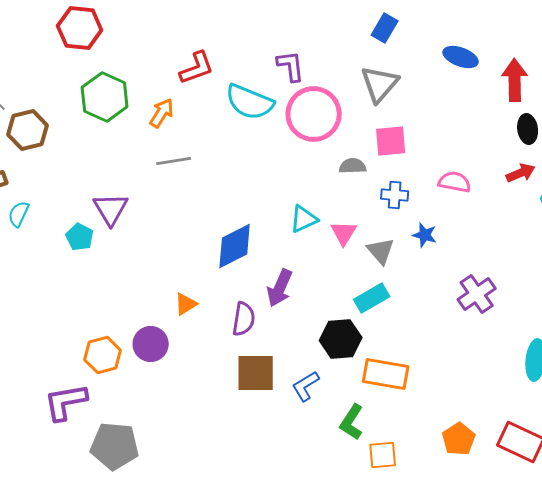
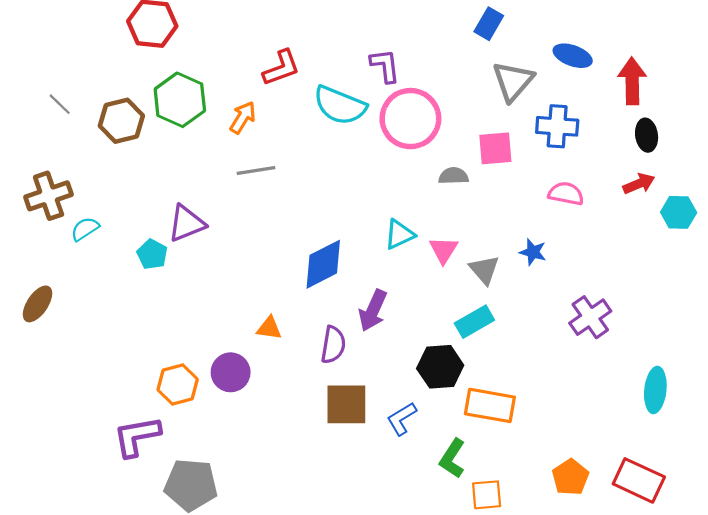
gray triangle: (380, 84) -> (513, 81), moved
brown hexagon: (28, 130) -> (121, 121), moved
blue cross: (395, 195) -> (557, 126), moved, size x1.4
purple triangle: (111, 209) -> (186, 223), turned 39
cyan semicircle: (19, 214) -> (85, 229), turned 32
orange triangle: (186, 304) -> (269, 328), turned 40

